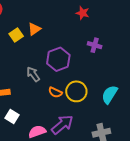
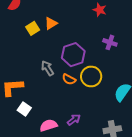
yellow circle: (76, 91) -> (91, 76), moved
orange semicircle: (55, 92) -> (69, 79), moved
purple arrow: (62, 125) -> (74, 120), size x0.6

